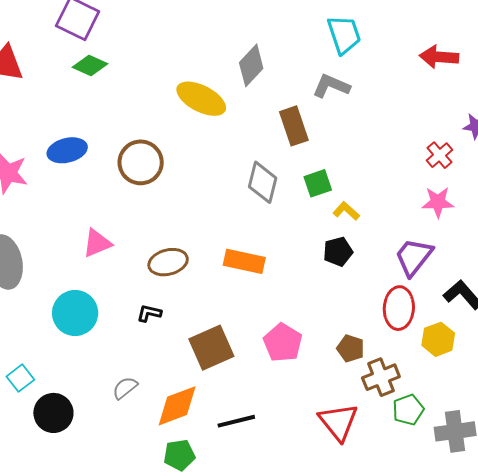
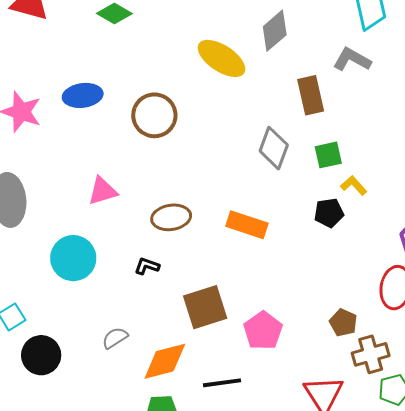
black pentagon: (338, 252) -> (329, 213), moved
pink pentagon: (283, 343) -> (263, 331), moved

